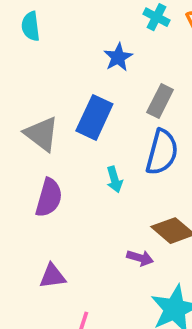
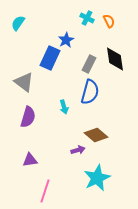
cyan semicircle: (31, 26) -> (18, 23), turned 42
blue rectangle: (94, 117) -> (50, 58), moved
purple arrow: (140, 258) -> (78, 150), turned -32

